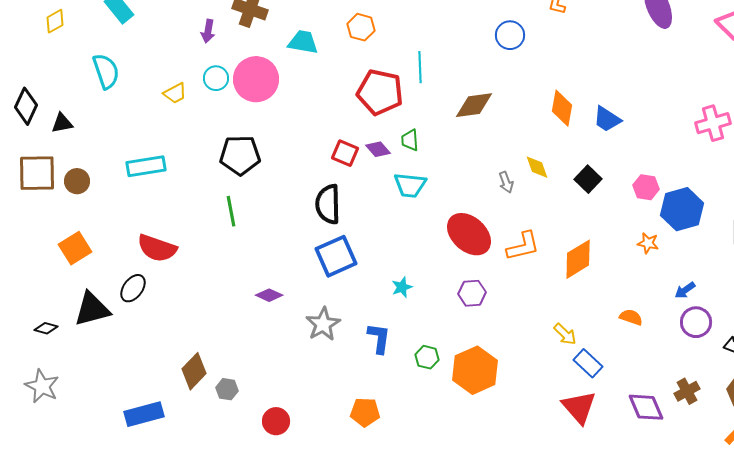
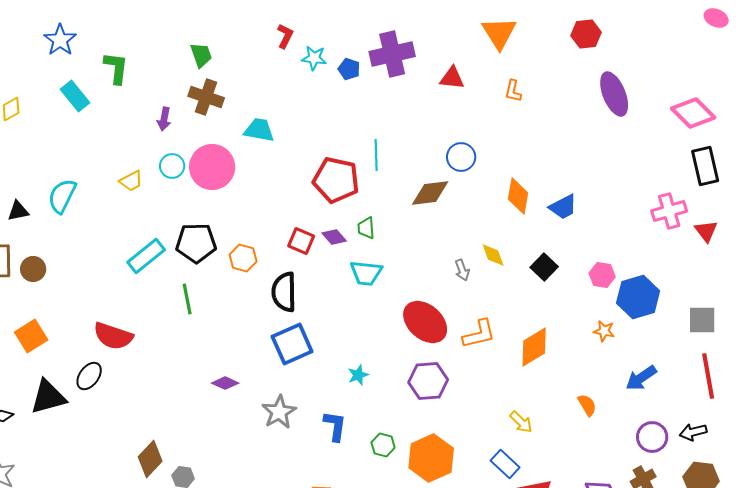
orange hexagon: (361, 27) -> (243, 258), moved
blue circle: (510, 35) -> (461, 157), moved
cyan semicircle: (106, 71) -> (62, 196), moved, turned -135
blue trapezoid: (607, 119) -> (563, 207), turned -60
cyan rectangle: (146, 166) -> (146, 256), moved, turned -30
blue arrow: (685, 290) -> (641, 378), size x1.5
purple hexagon: (472, 293) -> (428, 381), size x1.4
orange semicircle: (631, 317) -> (587, 405), turned 40
purple circle: (696, 322) -> (652, 437), moved
blue rectangle: (588, 363) -> (505, 464), moved

